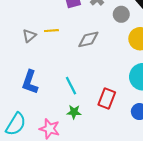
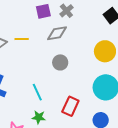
gray circle: (121, 14) -> (60, 62), moved
gray diamond: (88, 39) -> (57, 33), moved

